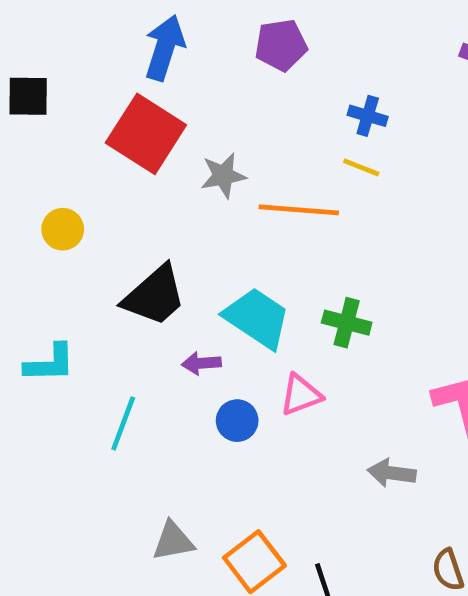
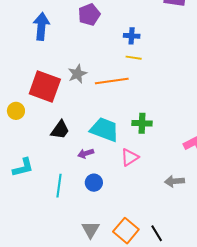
red square: (146, 134) -> (45, 87), moved
black trapezoid: (155, 296) -> (60, 130), size x0.7
blue circle: (237, 421) -> (94, 183), moved
gray triangle: (173, 541) -> (90, 230), turned -36

